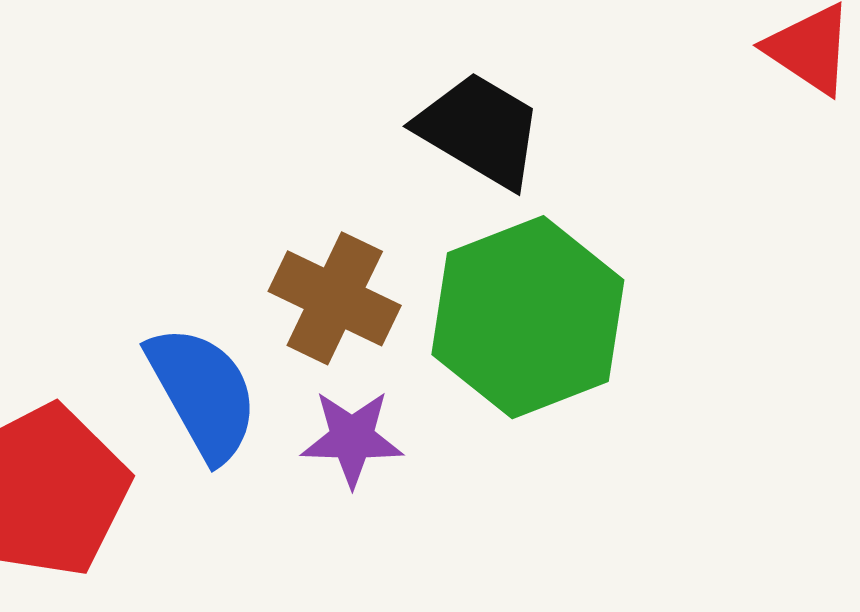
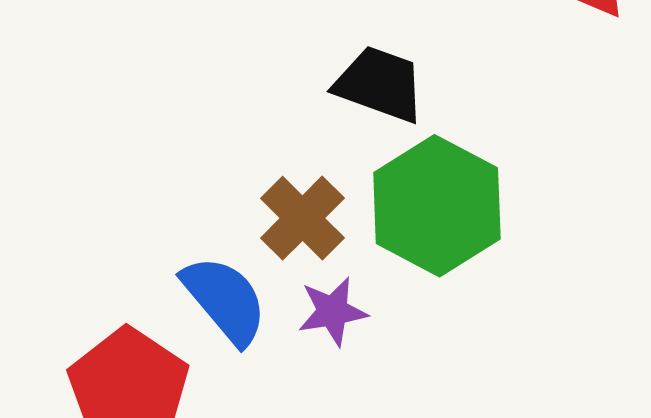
brown cross: (335, 298) -> (302, 218), turned 30

